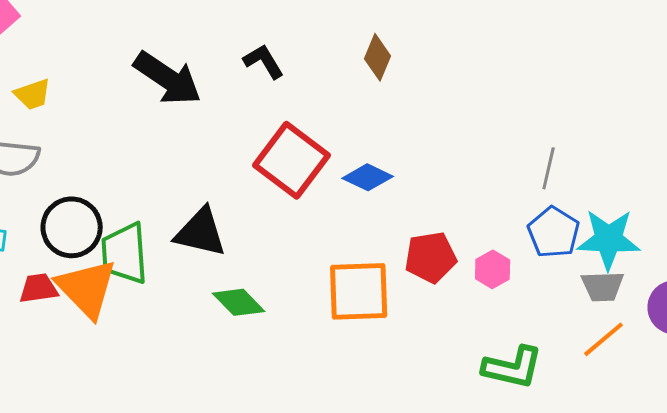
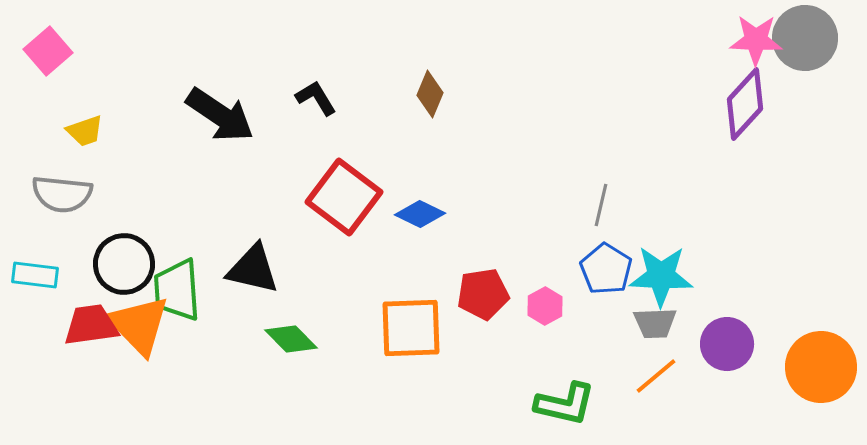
red trapezoid: (39, 288) -> (91, 325), size x1.4

